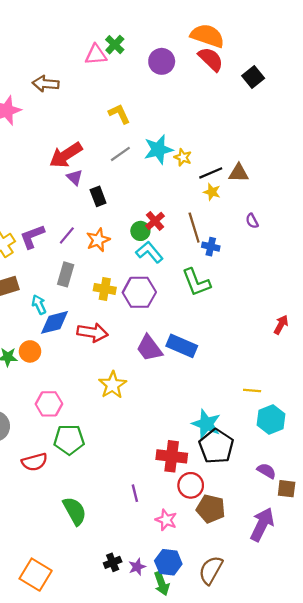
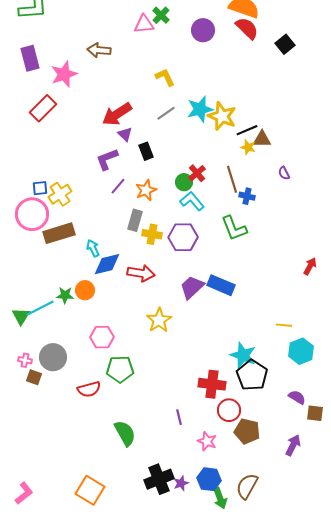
yellow star: (183, 157) -> (222, 116), size x1.8
brown triangle: (239, 173) -> (262, 139), moved
purple L-shape: (32, 237) -> (107, 159), moved
gray rectangle: (66, 274) -> (135, 220), moved
purple trapezoid: (149, 348) -> (192, 287), turned 84
purple arrow: (262, 524) -> (293, 445), size x0.7
black cross: (113, 562) -> (159, 479), size x1.8
green arrow: (162, 584) -> (220, 498), moved

